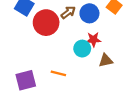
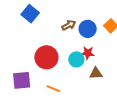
red circle: (46, 23) -> (46, 57), moved
orange line: (58, 73) -> (53, 89), moved

